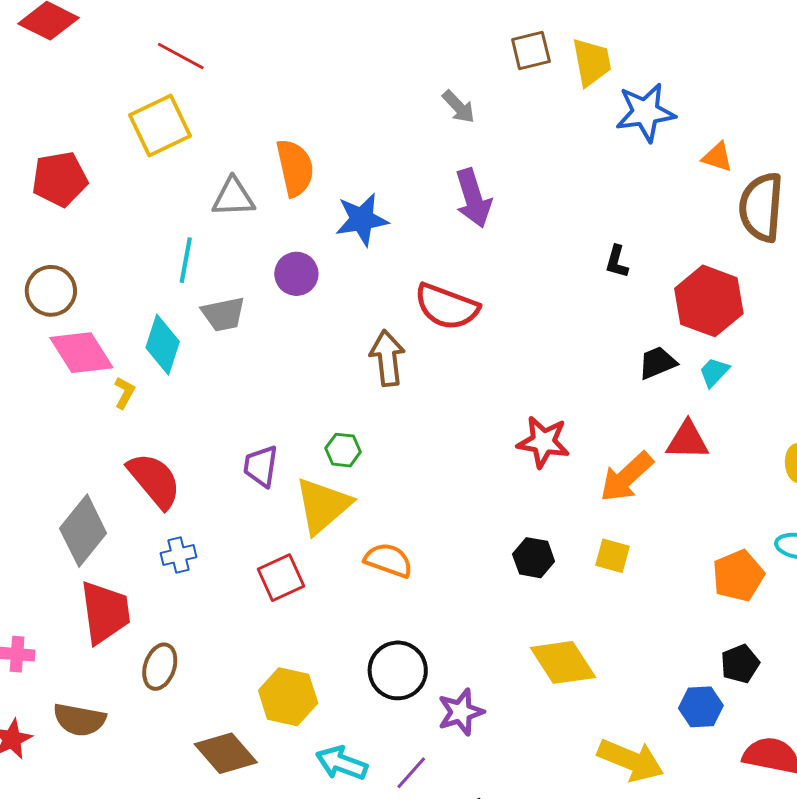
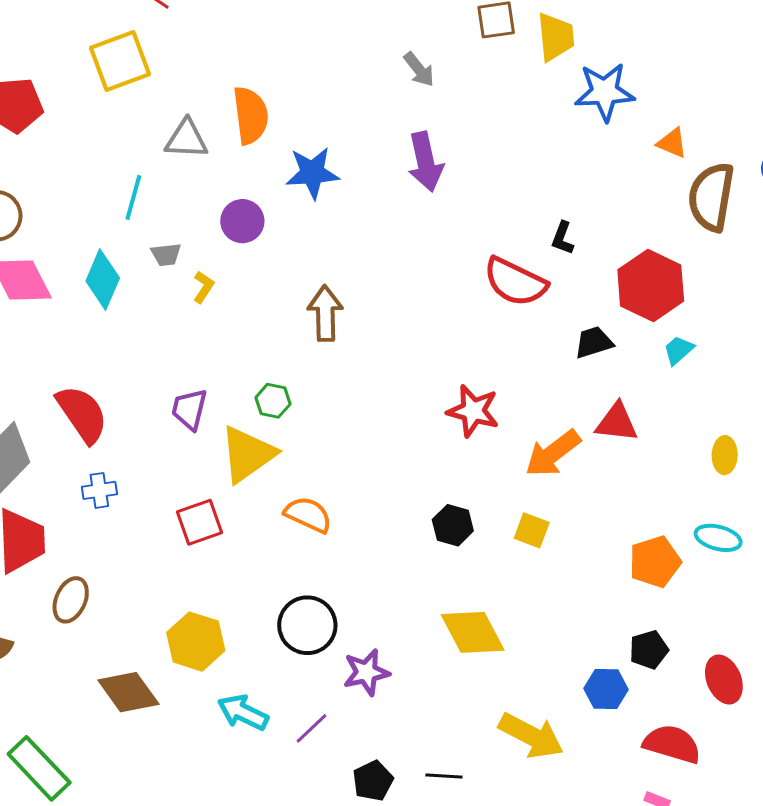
red semicircle: (447, 307) -> (515, 282), moved
gray trapezoid: (223, 314) -> (166, 255), size x0.7
cyan trapezoid: (714, 372) -> (678, 350), moved
yellow L-shape: (124, 393) -> (204, 287), moved

